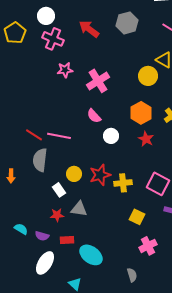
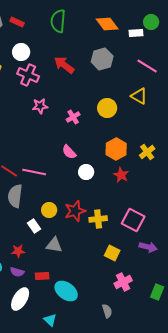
yellow circle: (148, 76) -> (107, 108), moved
pink cross: (98, 81) -> (73, 117), size x0.6
red star: (57, 215) -> (18, 251), moved

